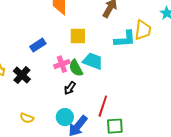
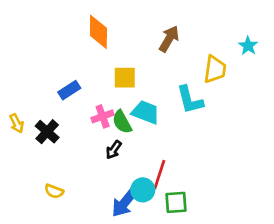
cyan L-shape: (125, 39) -> (190, 100), moved, turned 80
cyan circle: (65, 117) -> (143, 190), moved

